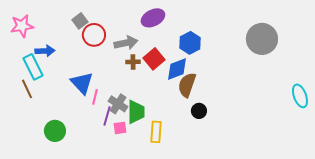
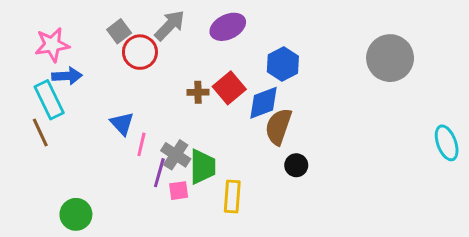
pink star: (22, 26) -> (52, 45), moved
gray arrow: (126, 43) -> (170, 25), moved, turned -35
blue triangle: (82, 83) -> (122, 124), size x0.7
green circle: (55, 131) -> (76, 214), moved

